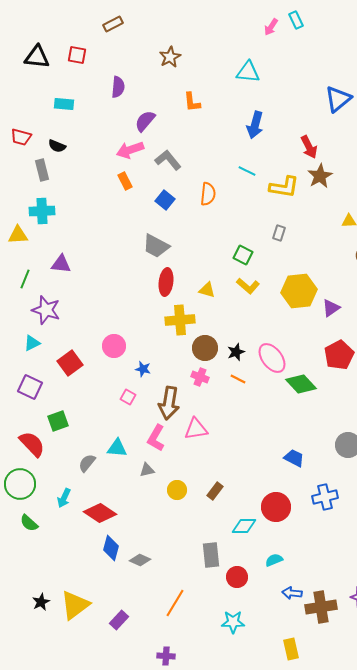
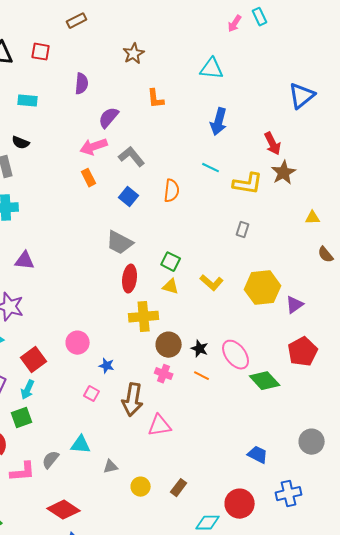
green square: (243, 255) -> (171, 262), moved
black star: (236, 352) -> (200, 349), turned -30
pink L-shape: (156, 438) -> (23, 472), moved, turned -124
cyan arrow: (64, 498) -> (28, 390), moved

